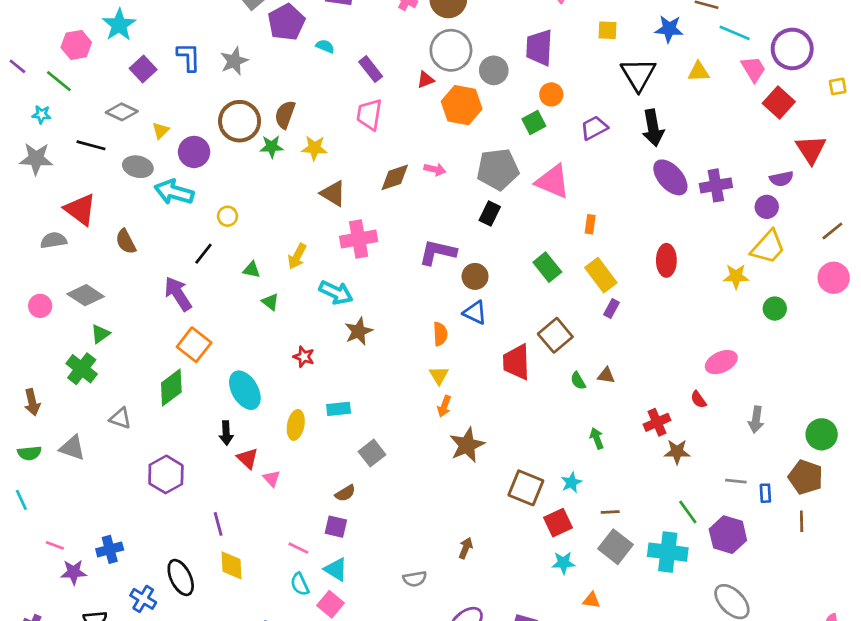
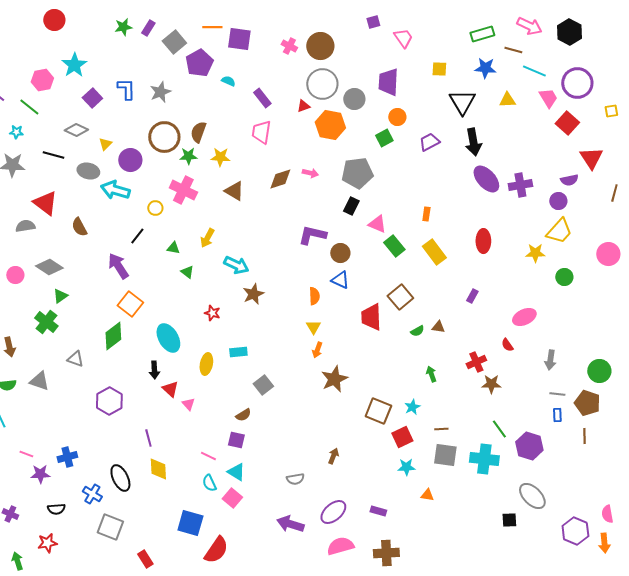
pink triangle: (553, 181) -> (377, 224), moved, size x0.7
brown line: (832, 231) -> (614, 193), moved, turned -36
pink cross: (359, 239) -> (183, 190), moved, turned 36
purple rectangle: (612, 309) -> (472, 296), moved
green semicircle: (578, 381) -> (417, 331), turned -88
gray line: (736, 481) -> (557, 394), moved
gray square: (616, 547) -> (445, 455), turned -30

